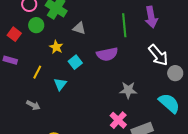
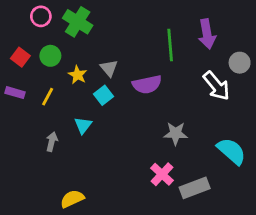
green circle: (36, 25) -> (50, 56), moved
gray triangle: (79, 28) -> (109, 68), moved, turned 32
yellow line: (37, 72) -> (48, 97), moved
gray circle: (175, 73) -> (240, 63), moved
gray arrow: (33, 105) -> (52, 142), moved, turned -104

